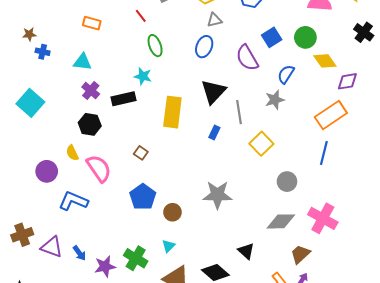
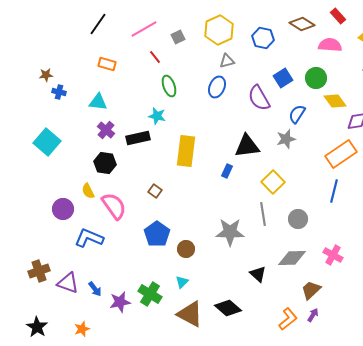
black triangle: (213, 92) -> (247, 146), moved, turned 40
gray line: (239, 112) -> (263, 214), moved
pink cross: (323, 218) -> (333, 255), size x0.7
black triangle: (246, 251) -> (258, 274), moved

